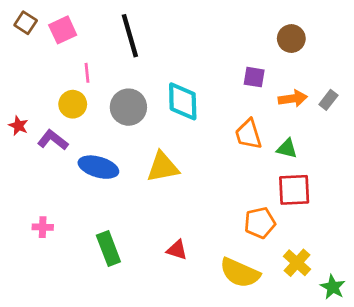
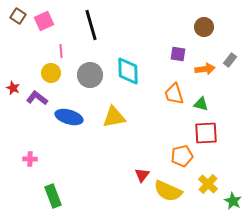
gray rectangle: (328, 100) -> (230, 60), moved
green rectangle: (108, 248) -> (53, 196), moved
red triangle: (177, 250) -> (142, 175), moved, turned 49

